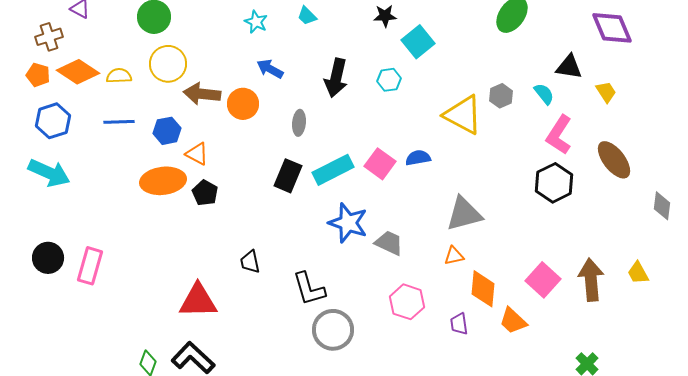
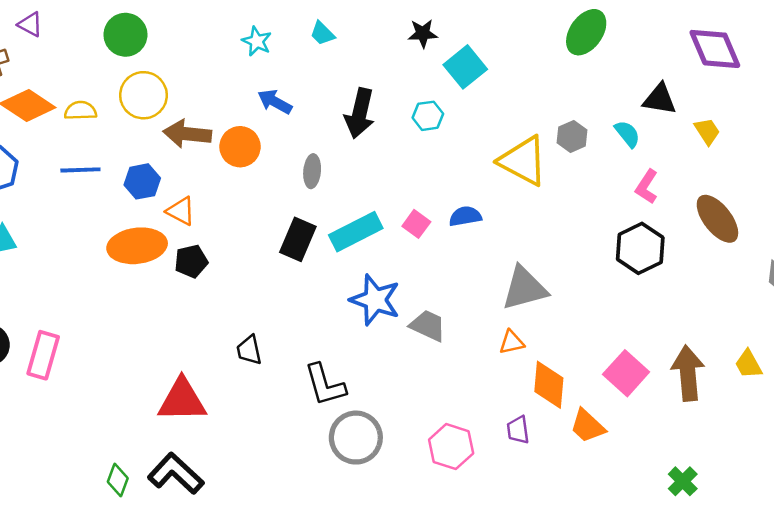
pink L-shape: (559, 135) -> (647, 187), size x0.7
pink square: (380, 164) -> (416, 224), size x0.7
black pentagon: (205, 193) -> (191, 261), turned 30
pink hexagon: (407, 302) -> (451, 447), moved

